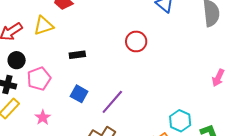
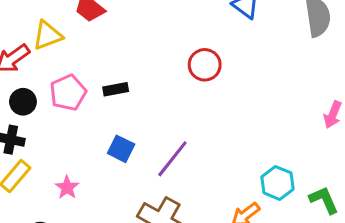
yellow triangle: (44, 26) -> (48, 35), moved
pink pentagon: (39, 79) -> (68, 93), moved

